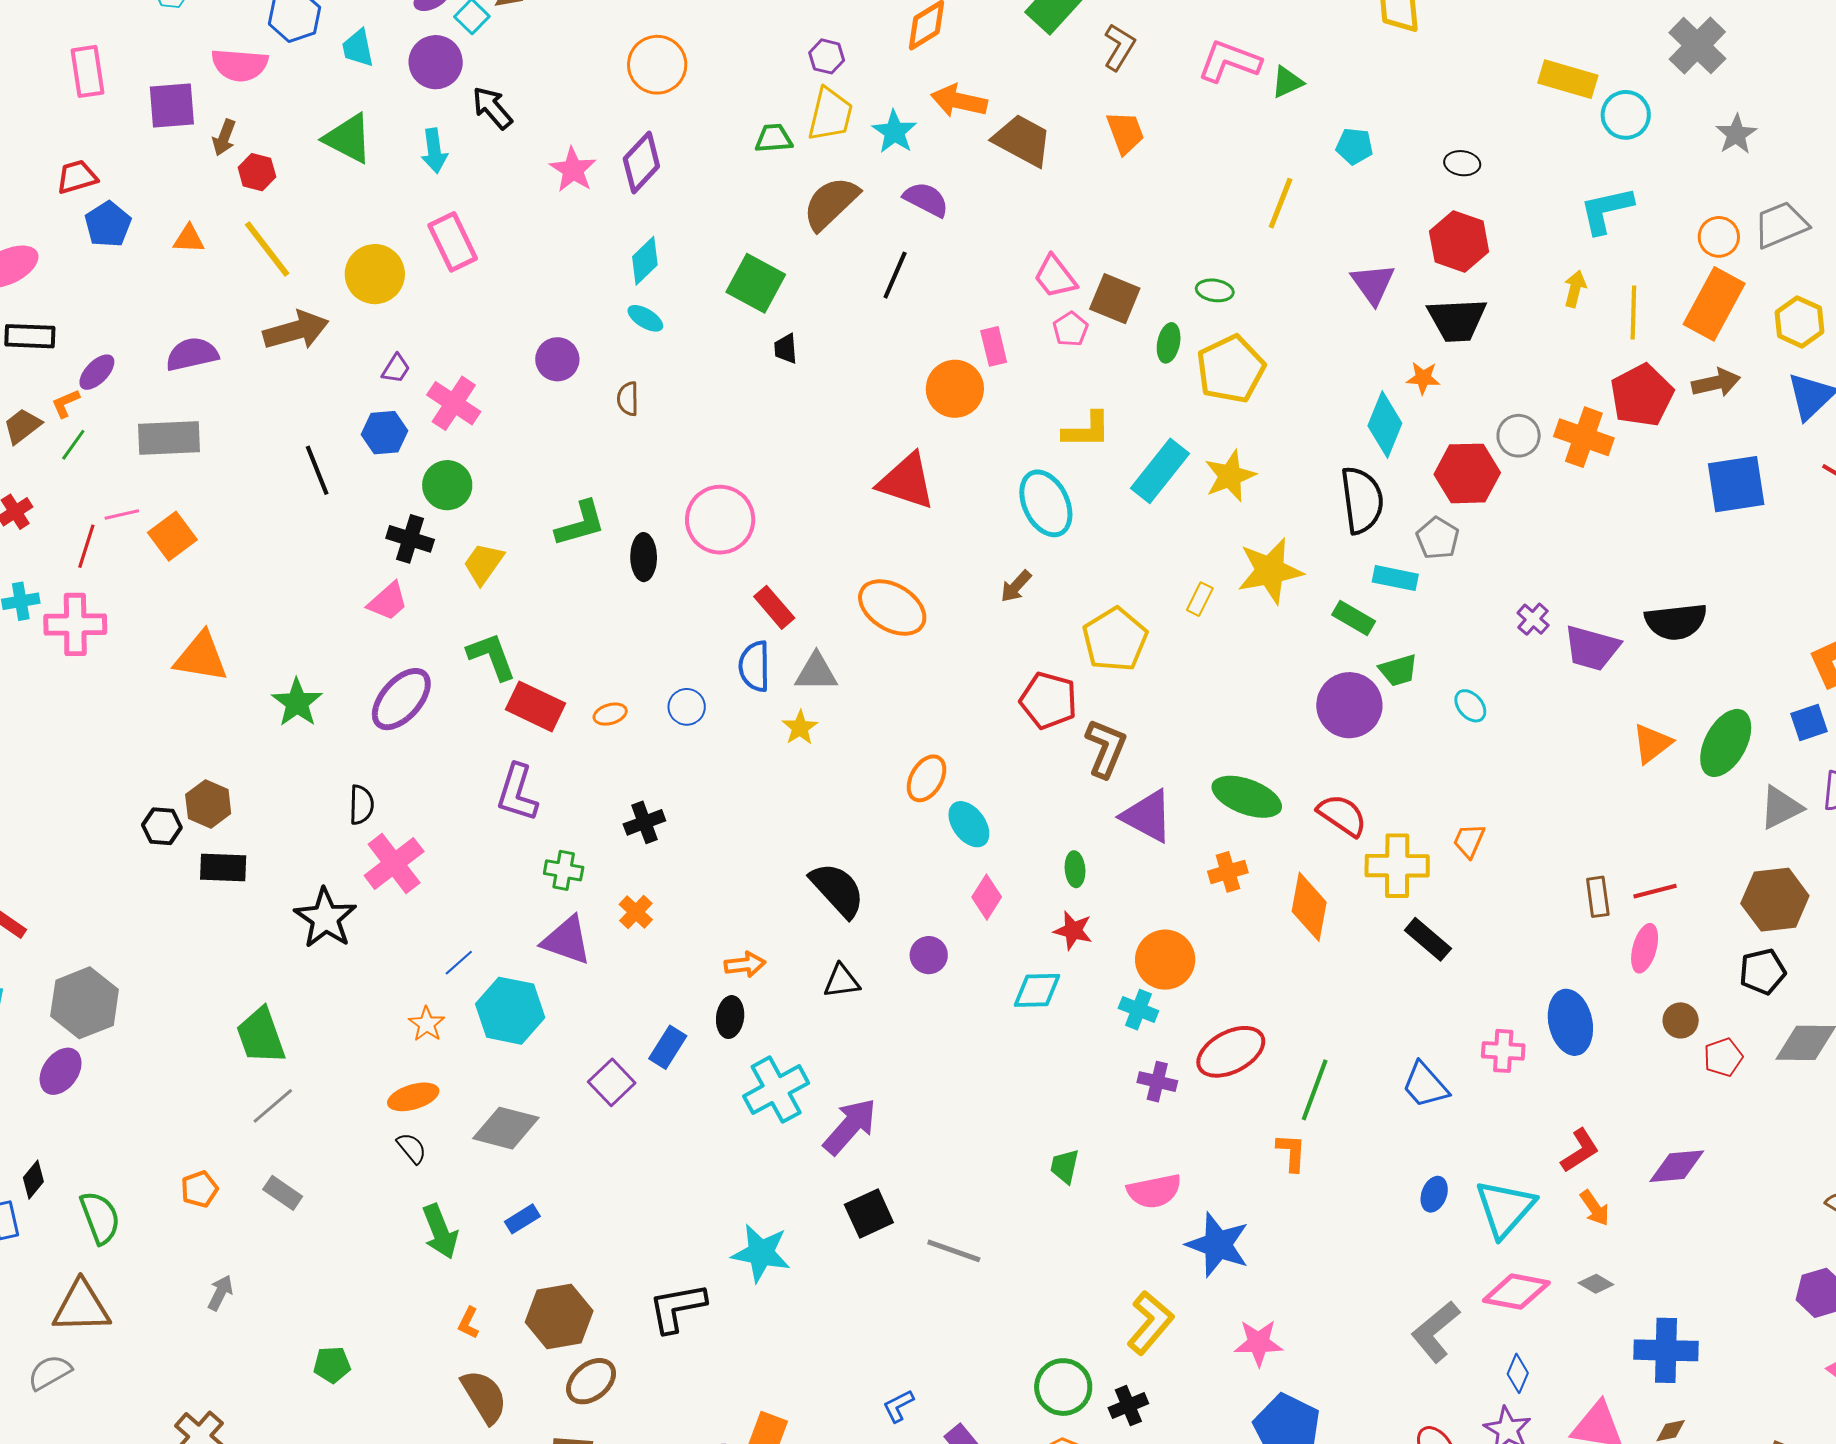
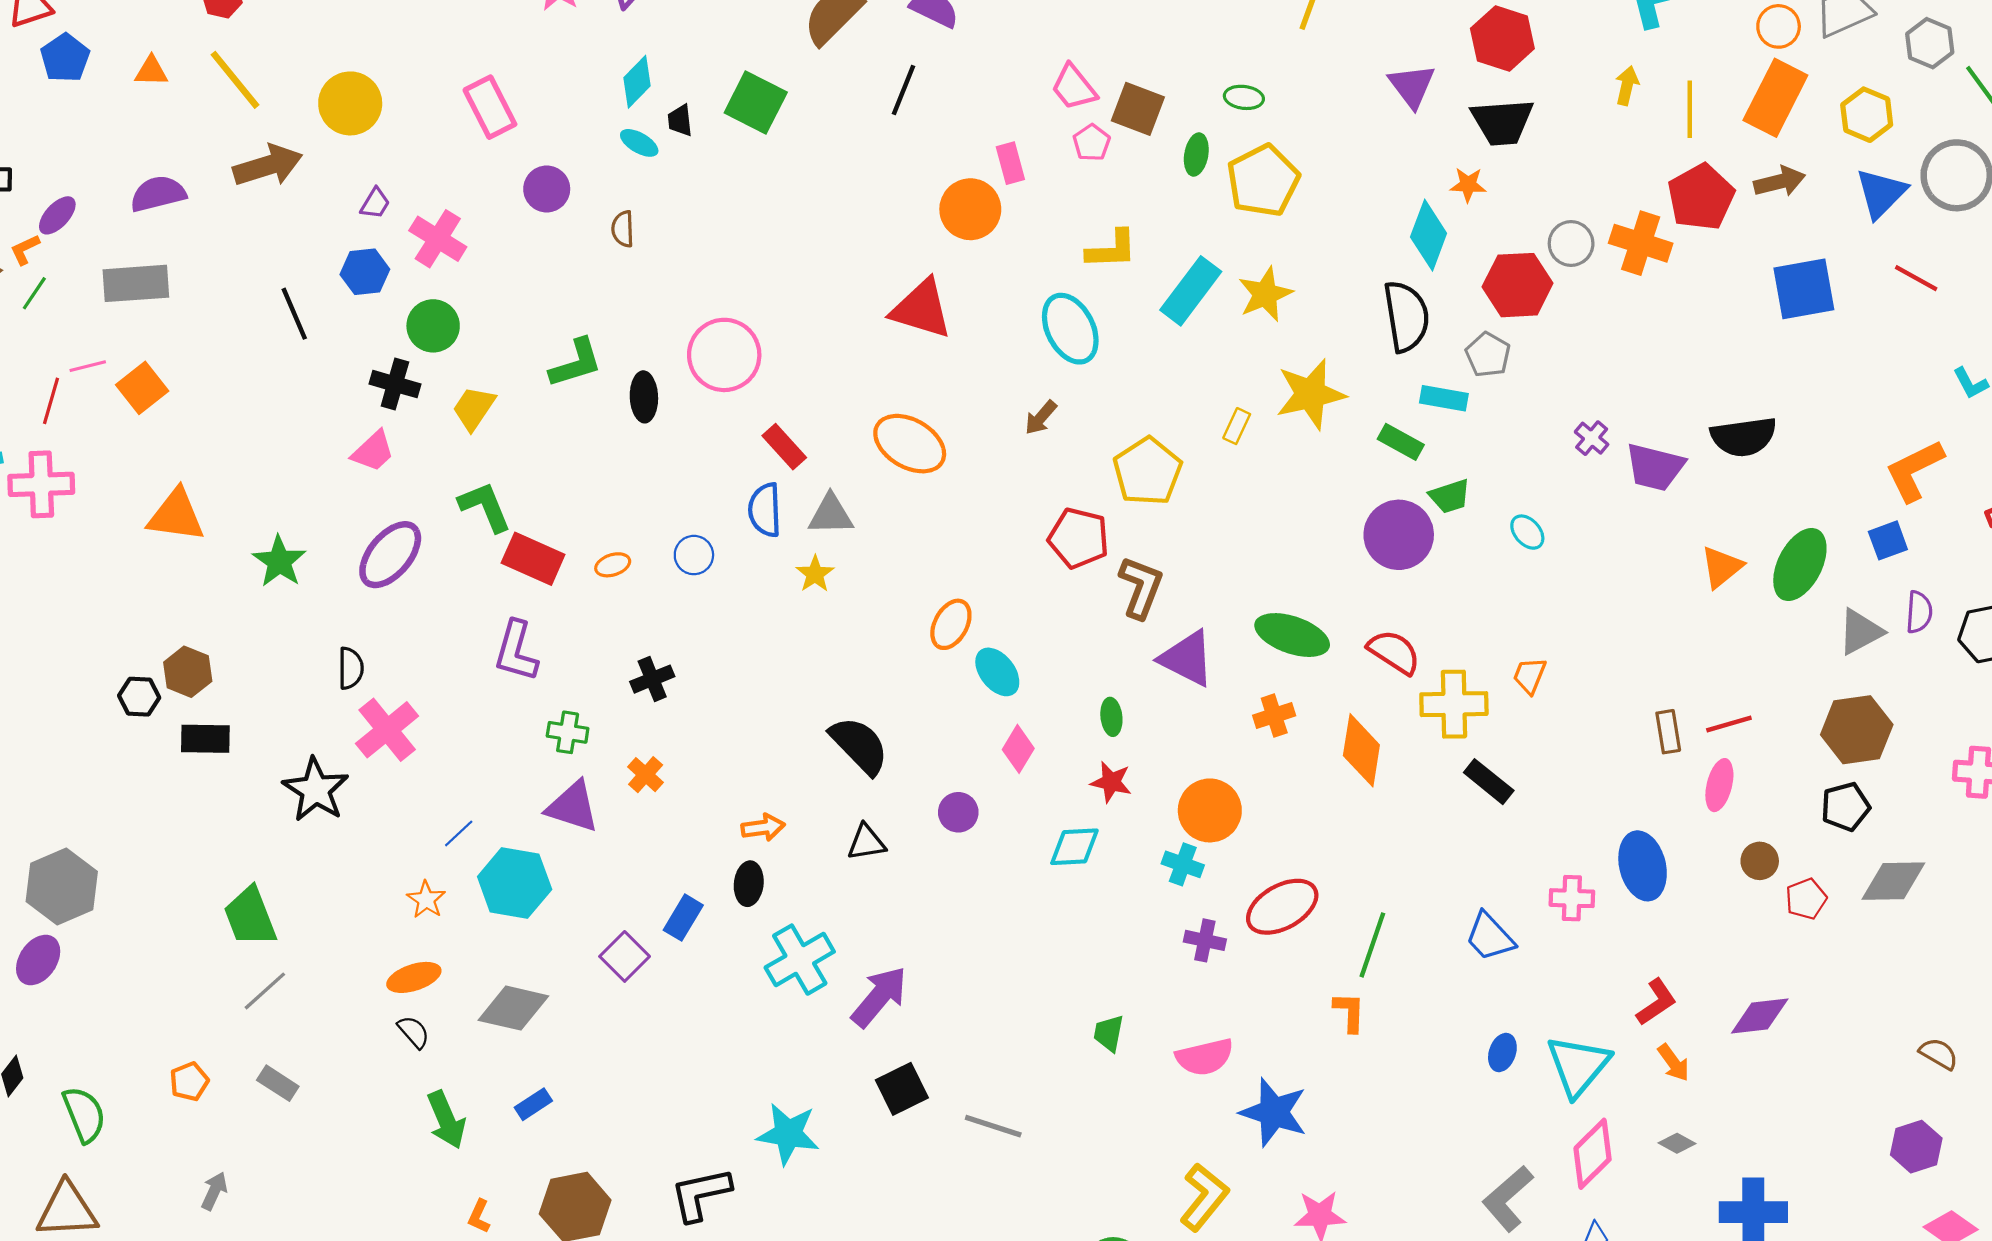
pink rectangle: (453, 242) -> (490, 107), moved
black trapezoid: (786, 349) -> (680, 120), moved
pink diamond: (1516, 1292) -> (1593, 1154), turned -54

